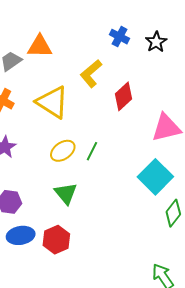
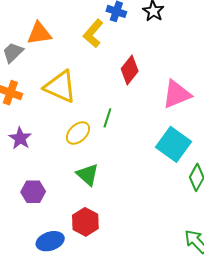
yellow L-shape: (91, 74) -> (93, 33), moved
green line: (92, 151) -> (107, 118), moved
blue ellipse: (21, 235) -> (50, 241), moved

